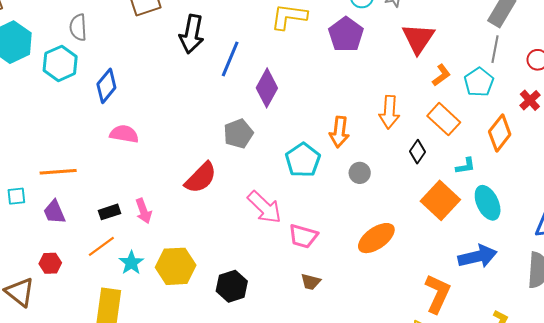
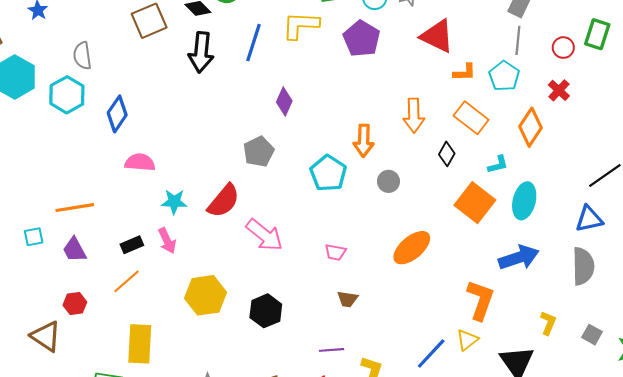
red triangle: (418, 38) -> (437, 36), turned -33
blue line: (230, 59) -> (254, 43), moved
orange L-shape: (441, 75) -> (465, 72), turned 40
purple diamond: (267, 88) -> (284, 101), size x0.7
cyan ellipse: (488, 203) -> (524, 201), turned 44
pink arrow: (264, 207) -> (264, 235), moved
pink trapezoid: (303, 236) -> (335, 252), size x0.7
cyan star: (131, 263) -> (174, 202), moved, turned -30

